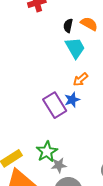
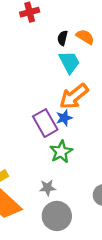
orange arrow: (80, 79) -> (74, 96), size x1.8
green star: (47, 152) -> (61, 152), moved

